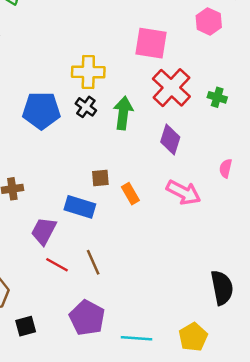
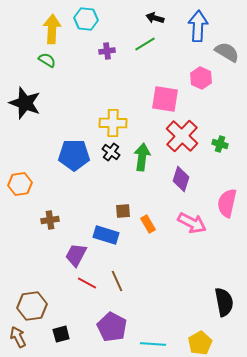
pink hexagon: (209, 21) -> (201, 78), moved
pink semicircle: (226, 168) -> (227, 203), size x1.8

